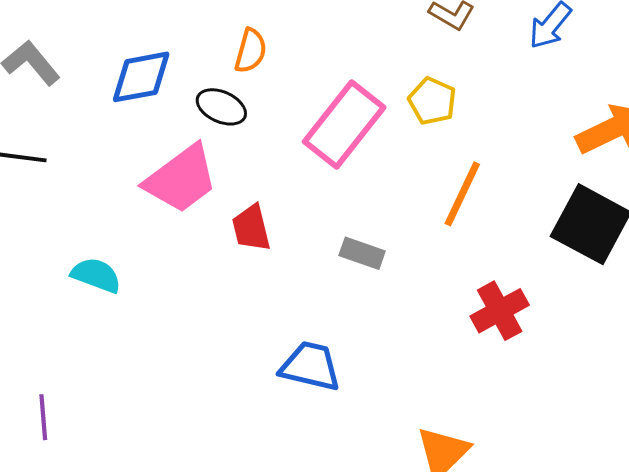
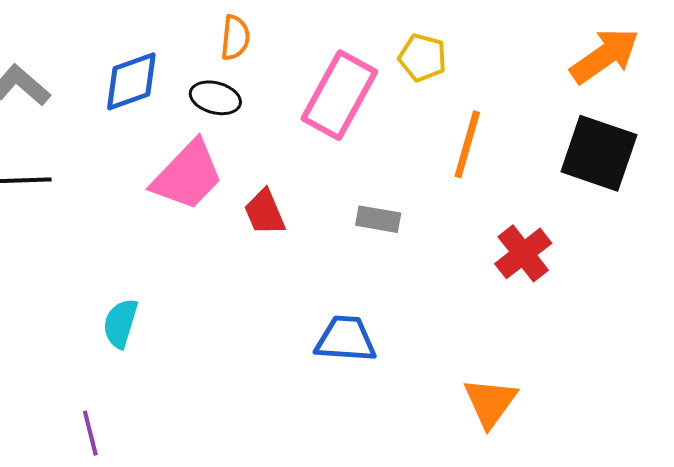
cyan semicircle: (96, 275) -> (120, 323), moved, turned -84

